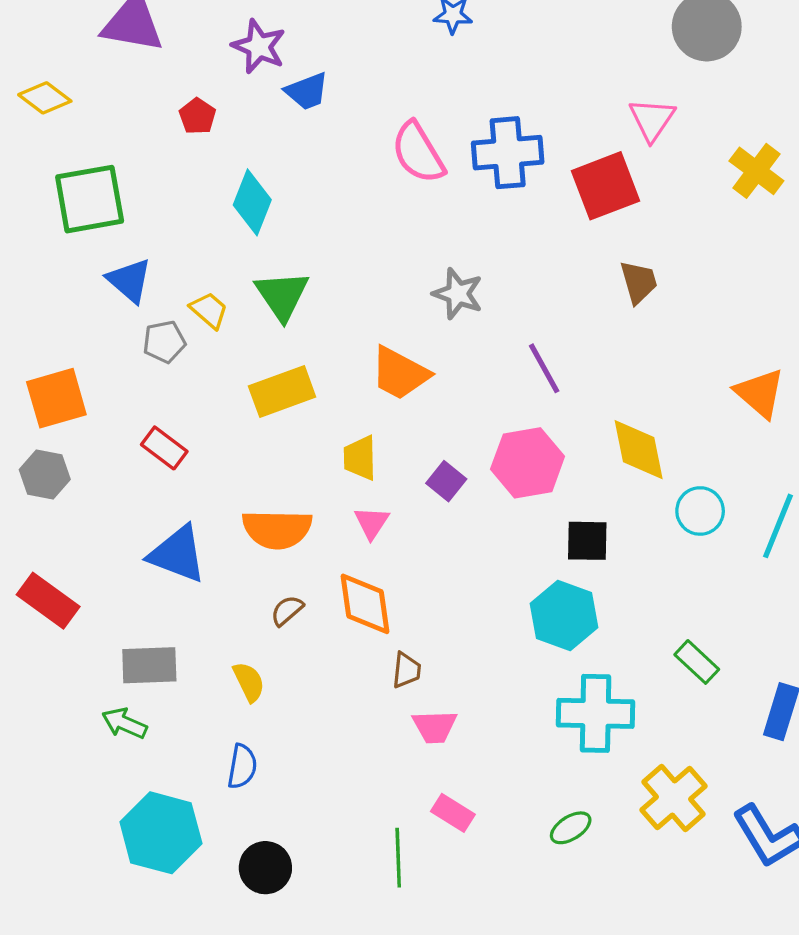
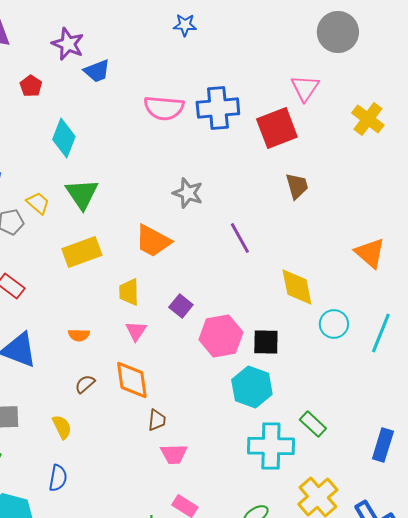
pink semicircle: (418, 153) -> (164, 108), turned -54
pink hexagon: (528, 463) -> (221, 336), moved
orange semicircle: (277, 529) -> (79, 335), size x0.5
green rectangle: (697, 662) -> (313, 424), moved

